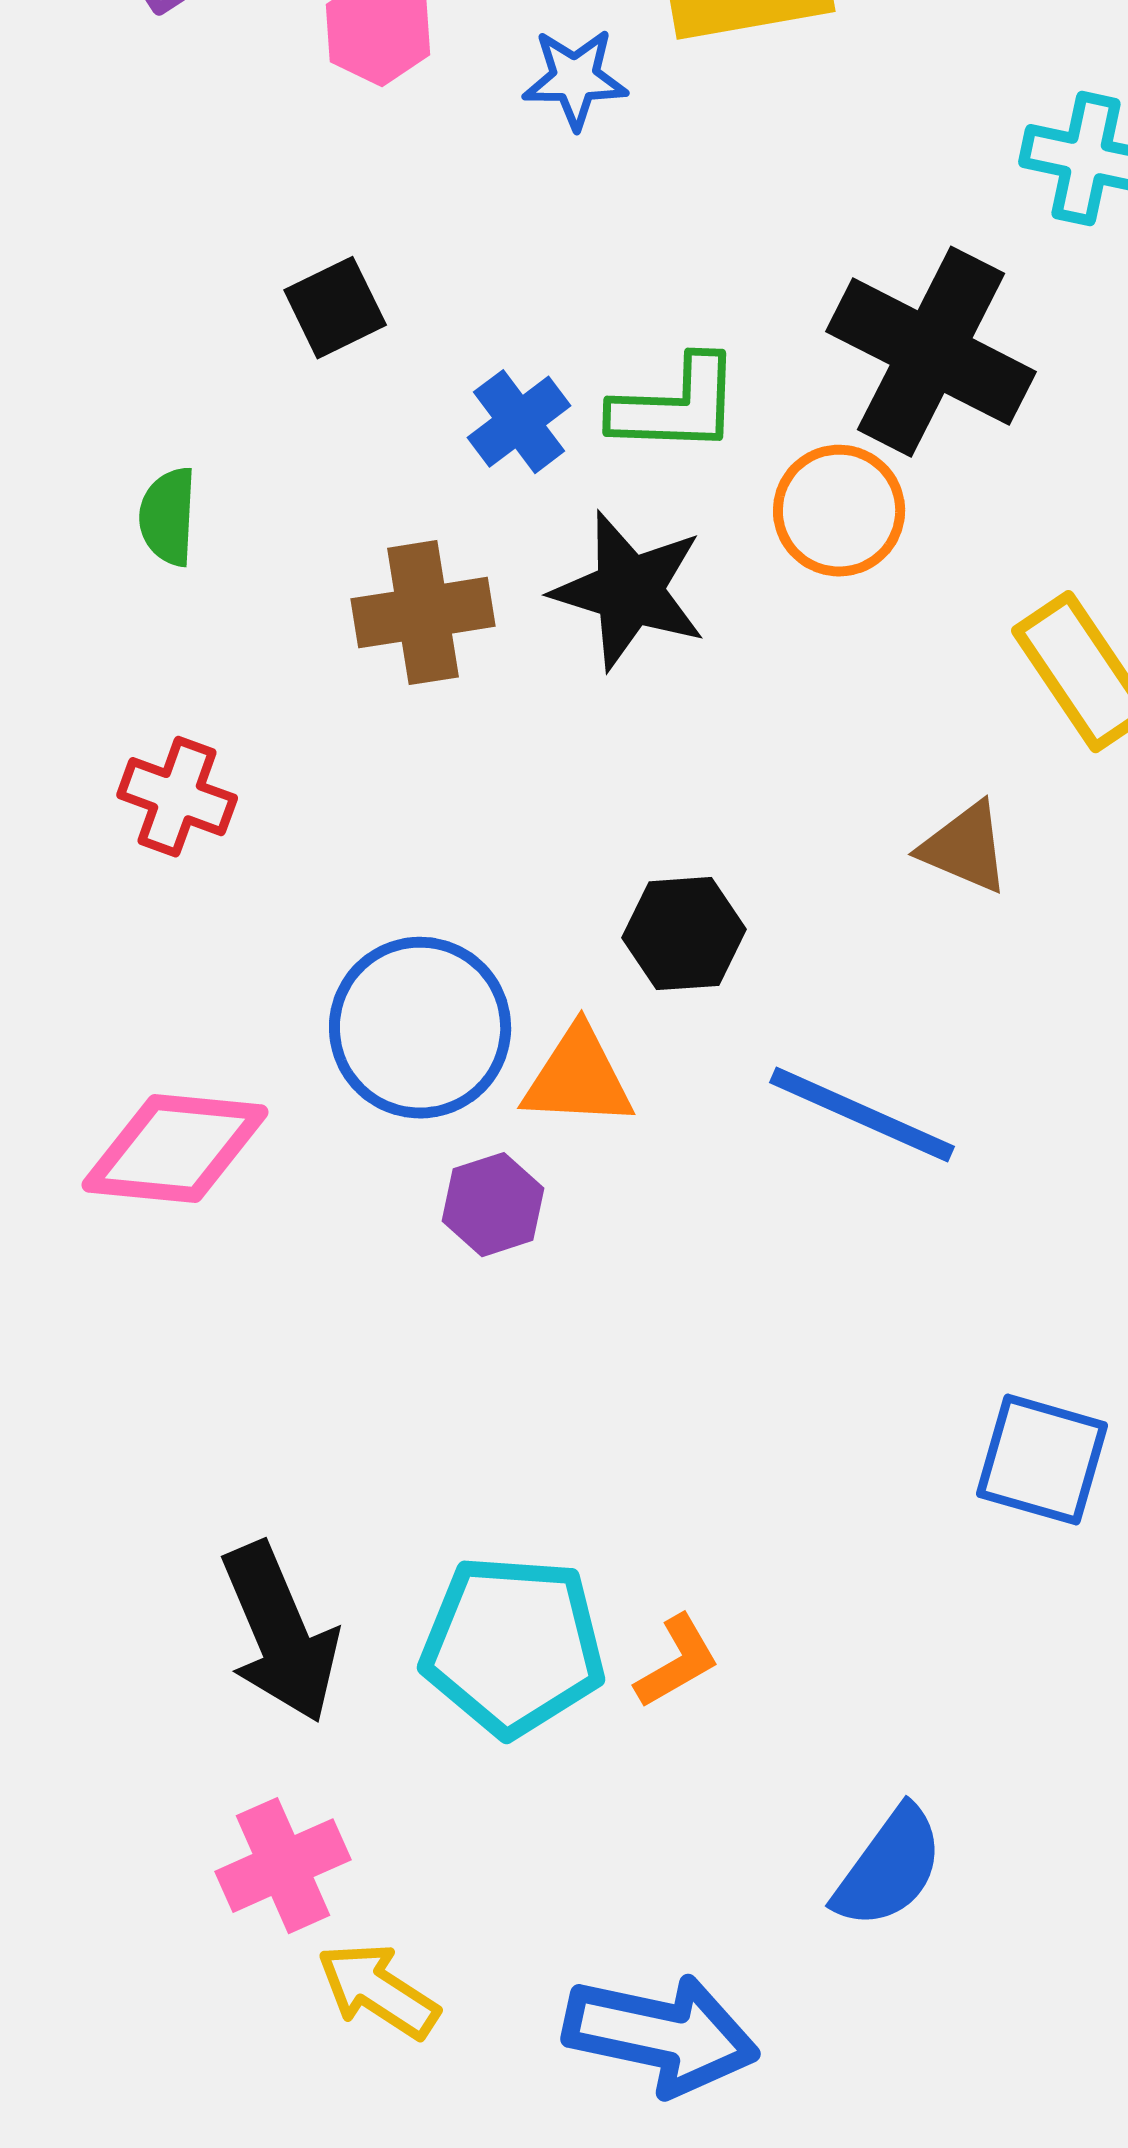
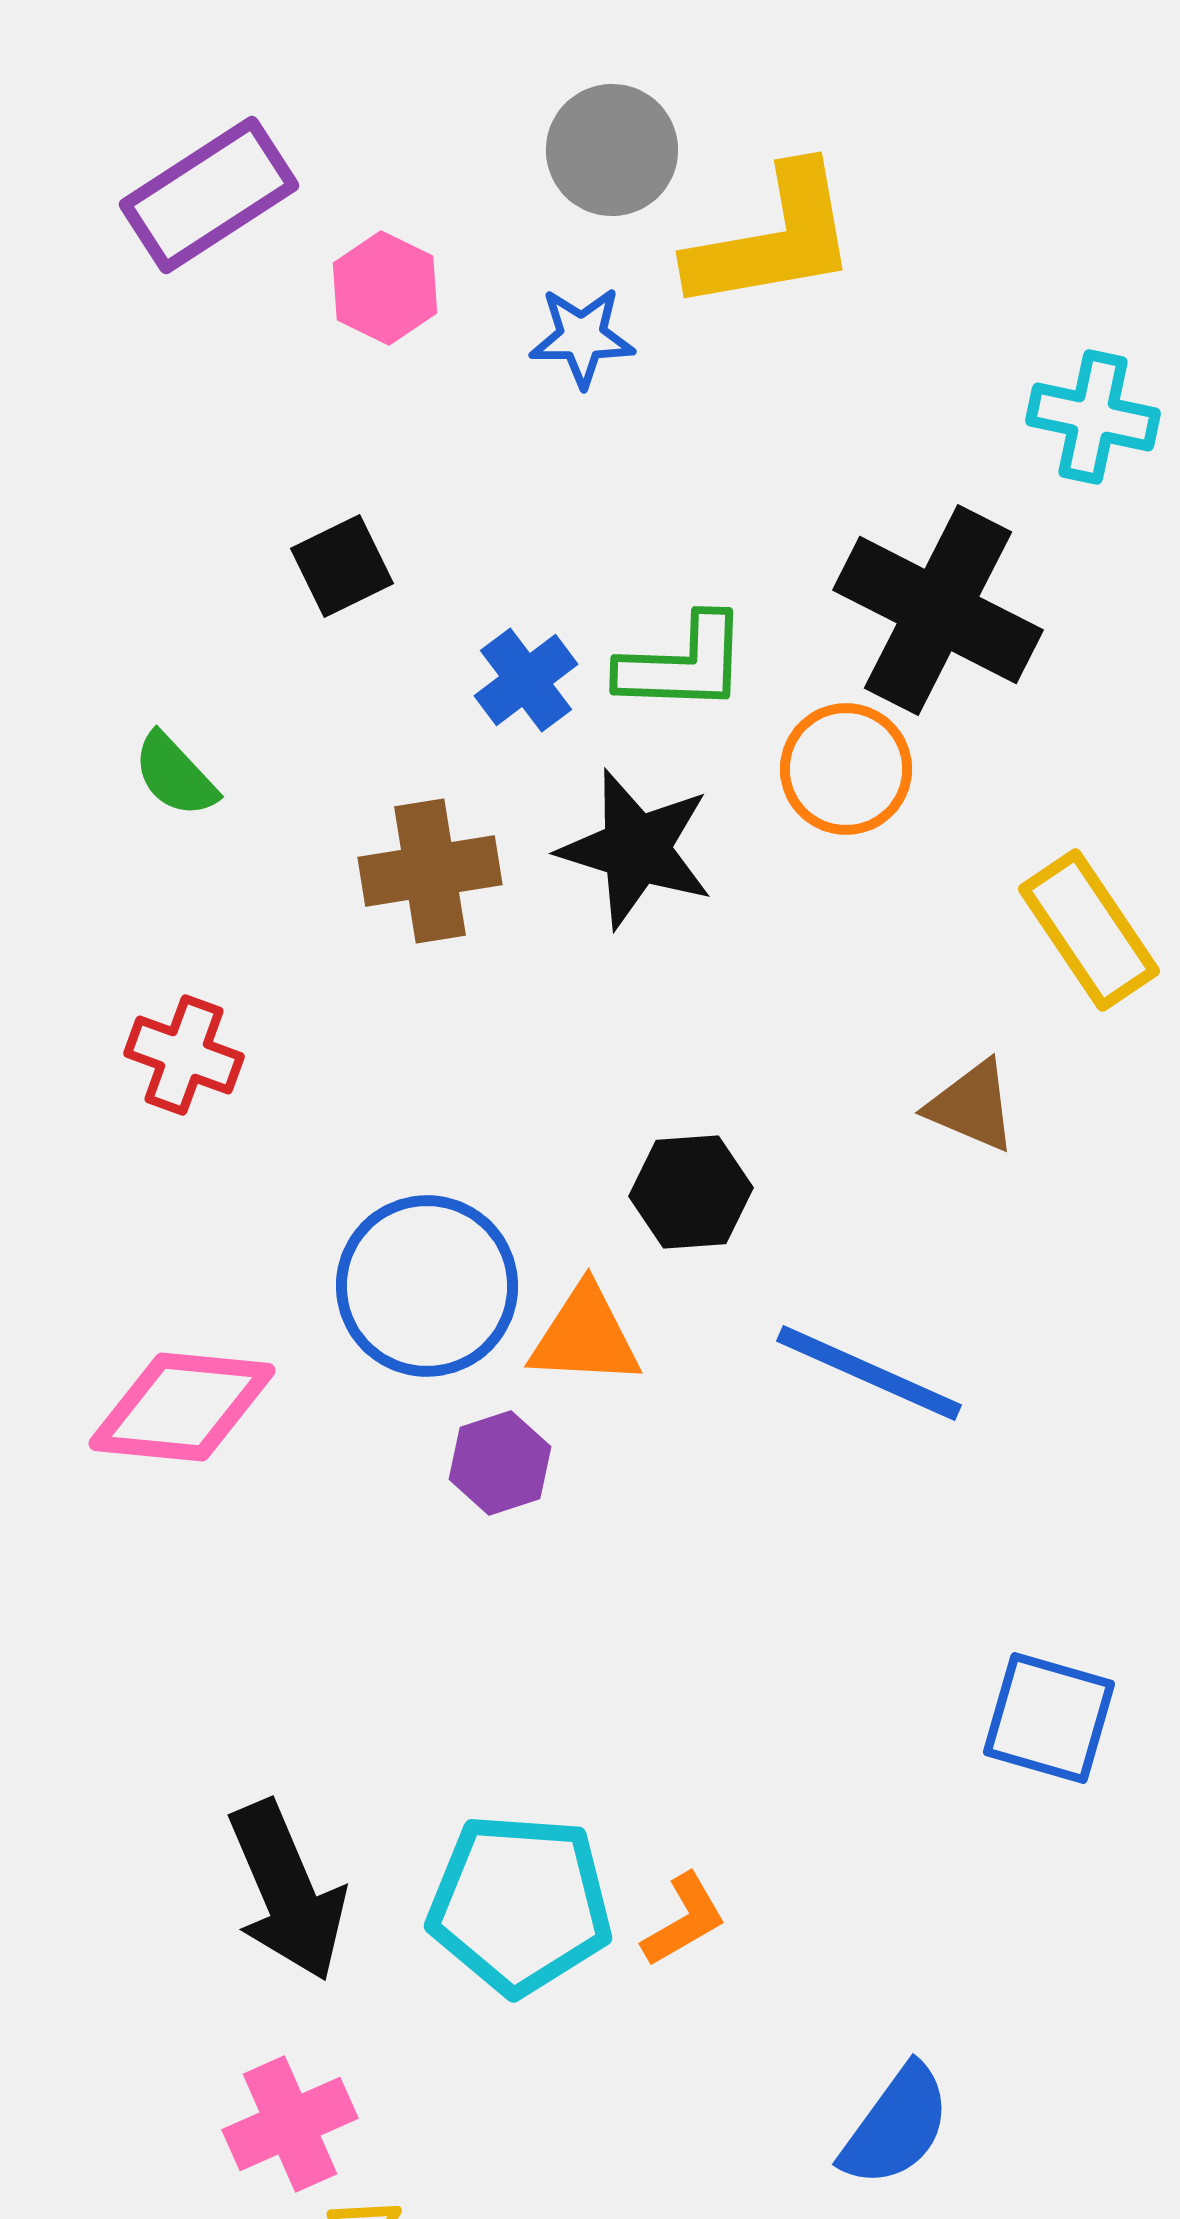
green semicircle: (168, 517) -> (175, 775), turned -46

